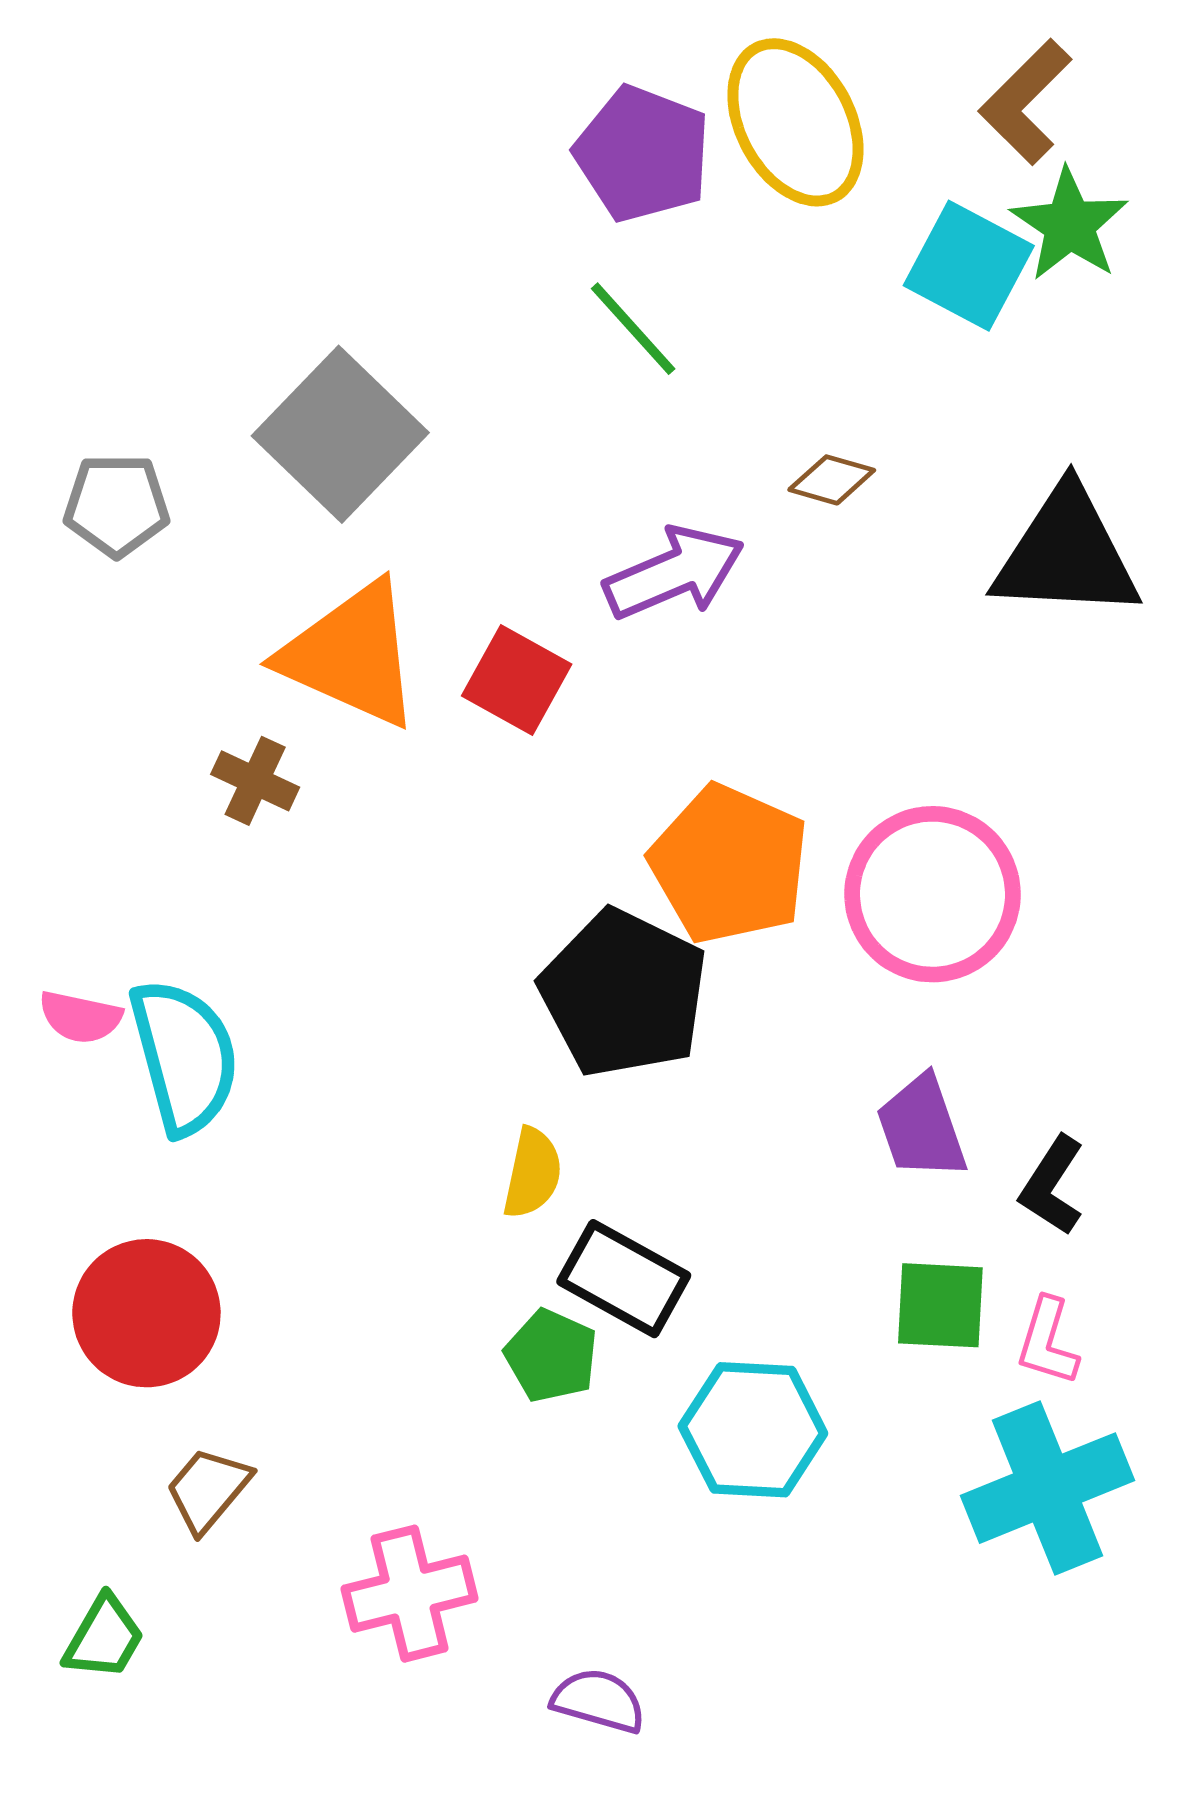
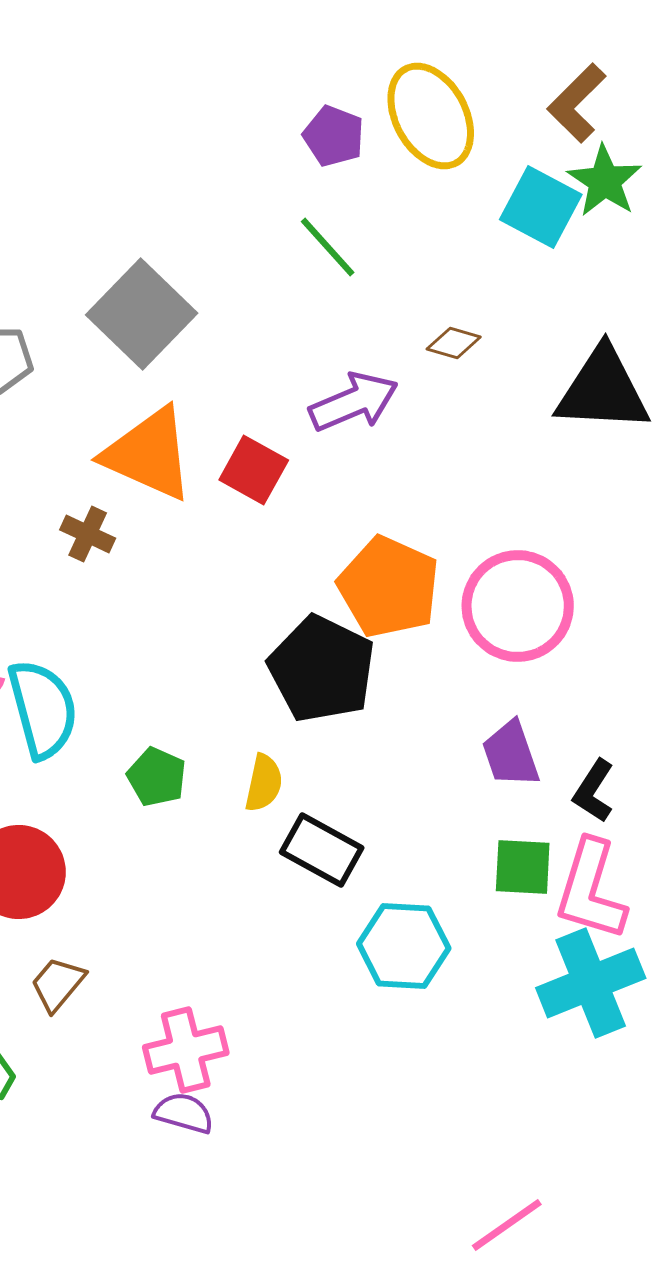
purple pentagon: (643, 154) -> (334, 136), size x0.7
pink L-shape: (1048, 1342) -> (591, 890), size x1.8
green pentagon: (551, 1356) -> (157, 777), moved
purple semicircle: (599, 1701) -> (184, 1113), moved

